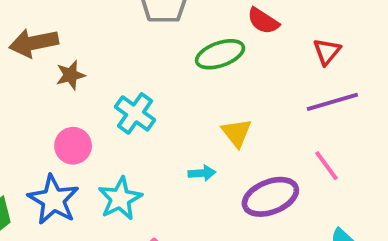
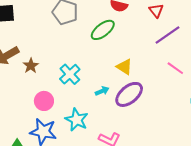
cyan cross: (135, 113) -> (70, 74), turned 30
cyan arrow: (202, 173) -> (102, 91), moved
purple ellipse: (270, 197) -> (129, 94), moved

